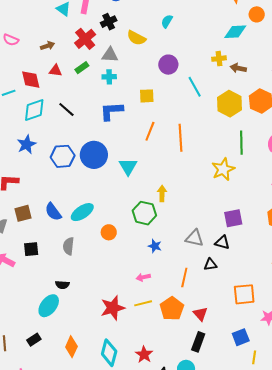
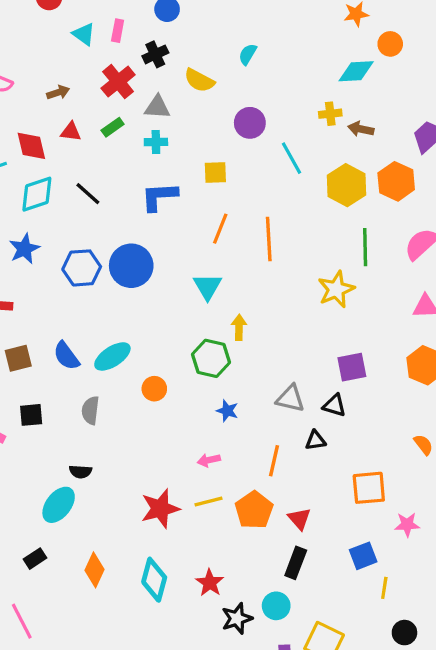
cyan triangle: (128, 167) -> (207, 286), moved

